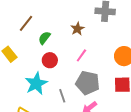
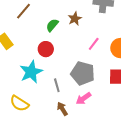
green semicircle: (44, 38) -> (52, 25), moved
pink line: (81, 55) -> (94, 44), moved

